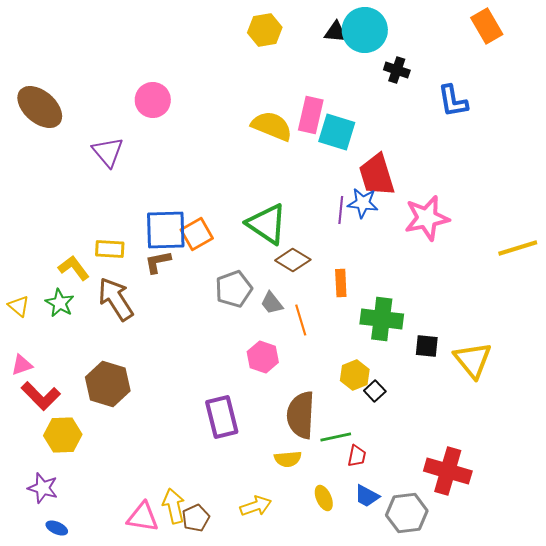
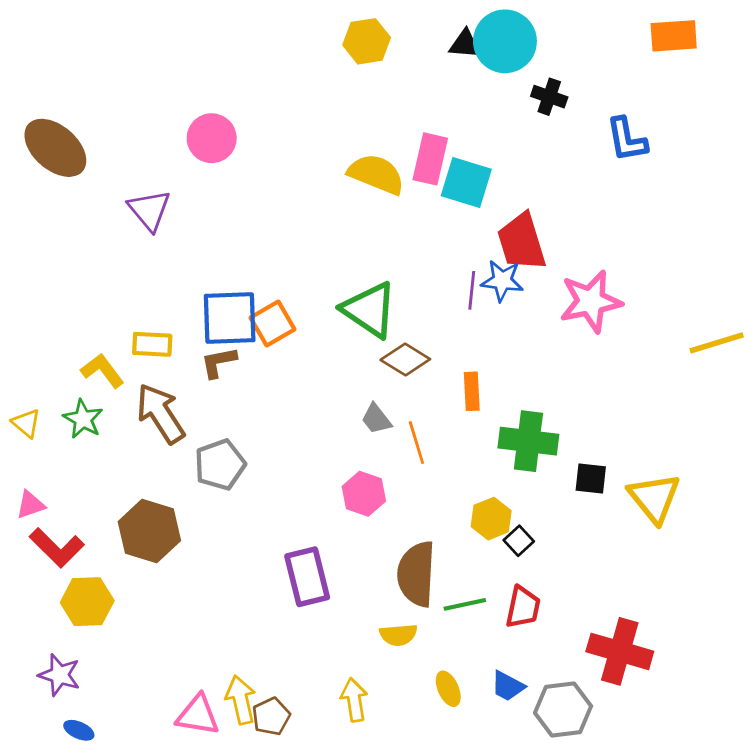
orange rectangle: (487, 26) -> (674, 36), turned -64
gray pentagon: (234, 289) -> (220, 465), moved
red trapezoid: (357, 456) -> (523, 607), moved, size x1.4
yellow arrow: (256, 506) -> (354, 700), turned -80

